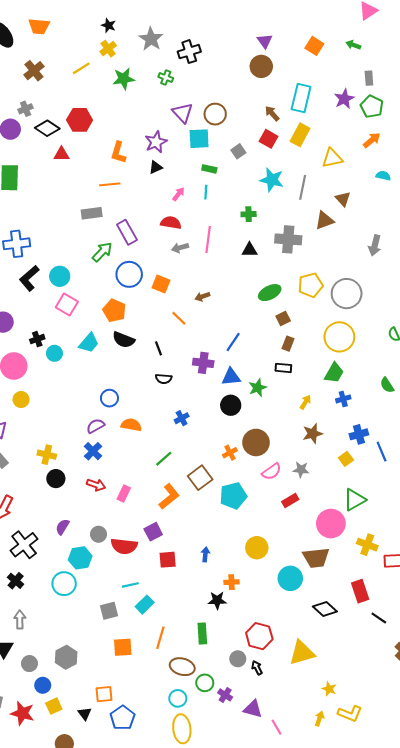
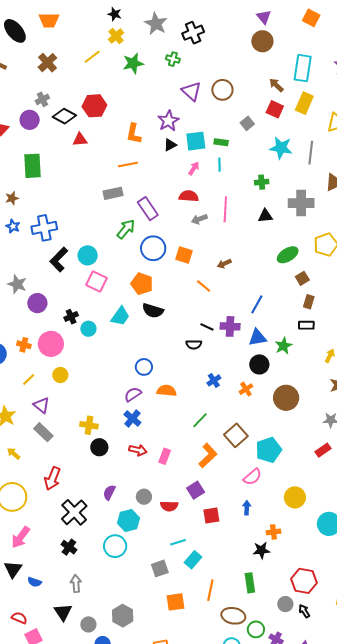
cyan square: (199, 139) -> (196, 141), moved
black line: (159, 348) -> (207, 327), moved, turned -40
orange cross: (230, 453) -> (246, 389), moved
pink semicircle: (272, 471) -> (252, 477), moved
red semicircle: (124, 546) -> (169, 506), size x0.7

